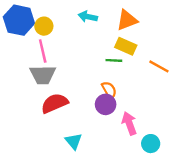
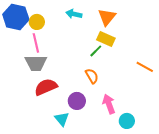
orange triangle: (127, 20) -> (107, 17), turned -30
green line: (114, 60) -> (96, 51), turned -48
orange line: (159, 66) -> (145, 67), moved
purple circle: (106, 104) -> (77, 101), moved

